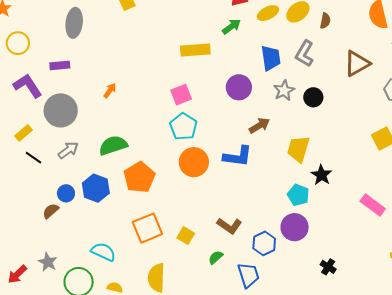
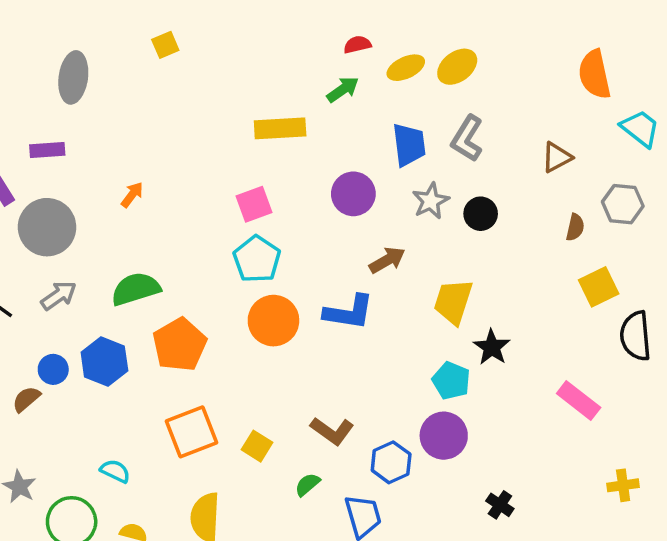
brown semicircle: (325, 21) -> (575, 227), moved
brown triangle: (357, 64) -> (557, 157), size x0.7
cyan semicircle: (103, 252) -> (115, 471), size x0.7

